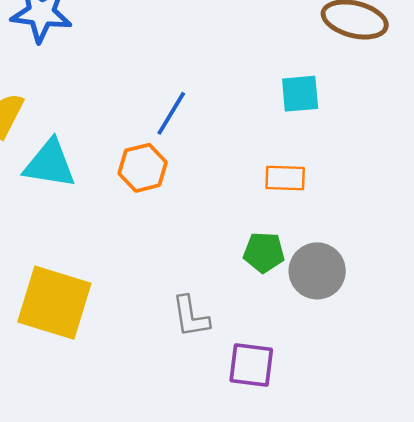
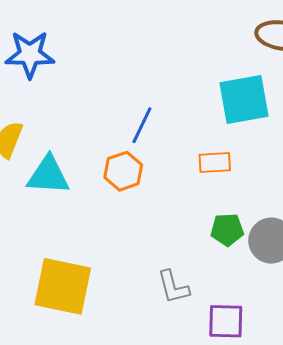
cyan square: (300, 94) -> (244, 99), size x1.6
orange rectangle: (285, 178) -> (215, 163), moved

